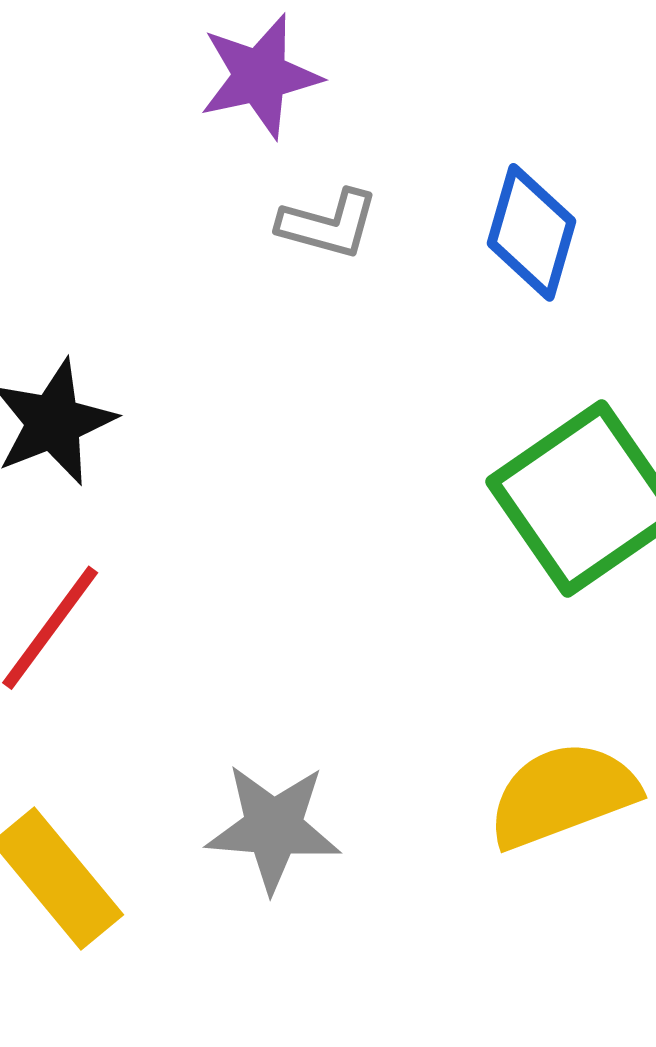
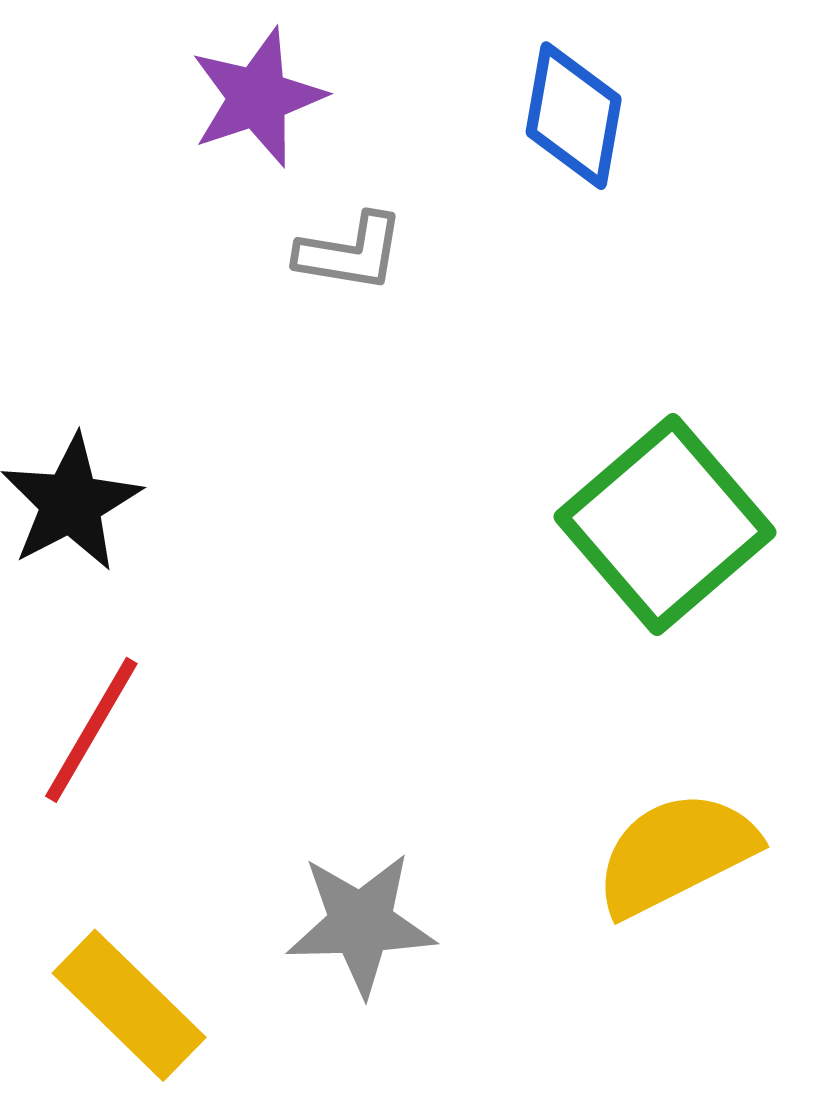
blue diamond: (531, 232) -> (574, 116), moved

